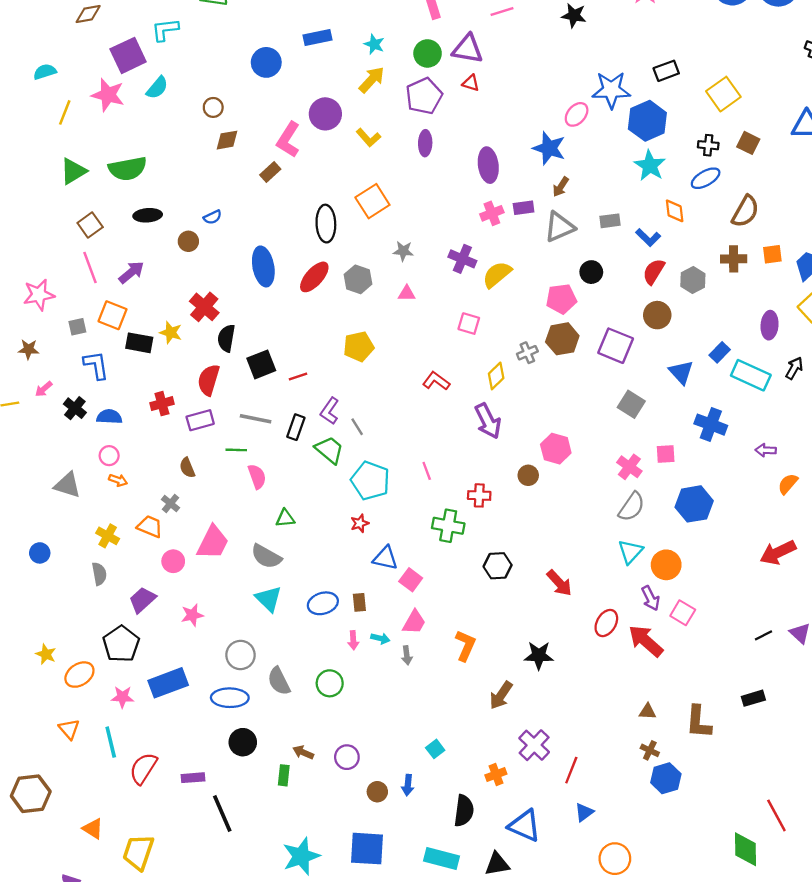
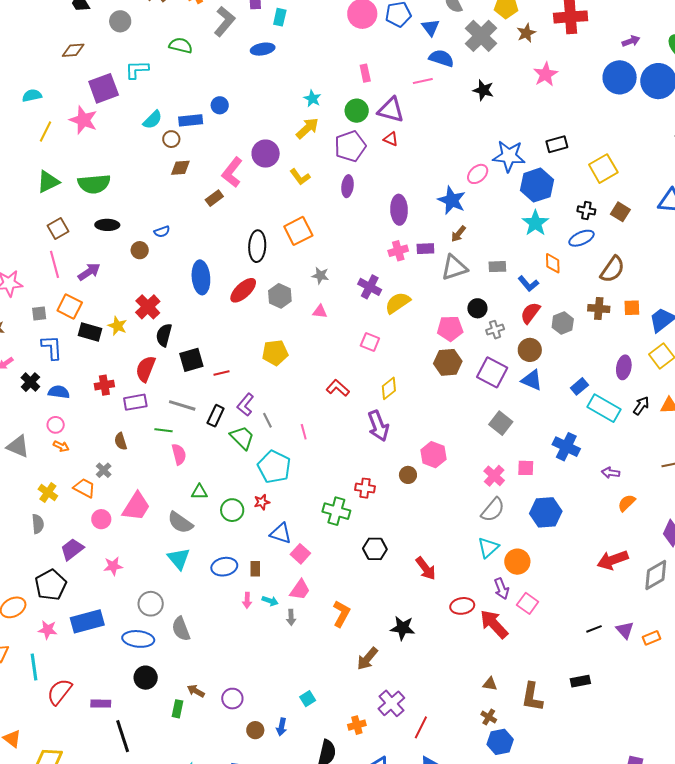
blue rectangle: (317, 37) -> (191, 120), moved
blue circle: (266, 62) -> (220, 105), size x0.7
cyan semicircle: (157, 88) -> (153, 120), moved
gray cross: (527, 353) -> (495, 330), moved
blue triangle: (681, 372) -> (532, 380), moved, turned -30
pink line: (427, 471) -> (304, 432), moved
red ellipse: (606, 623) -> (462, 606), turned 45
green circle: (330, 683) -> (232, 510), moved

